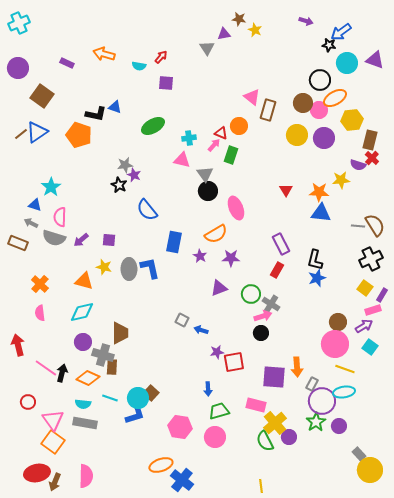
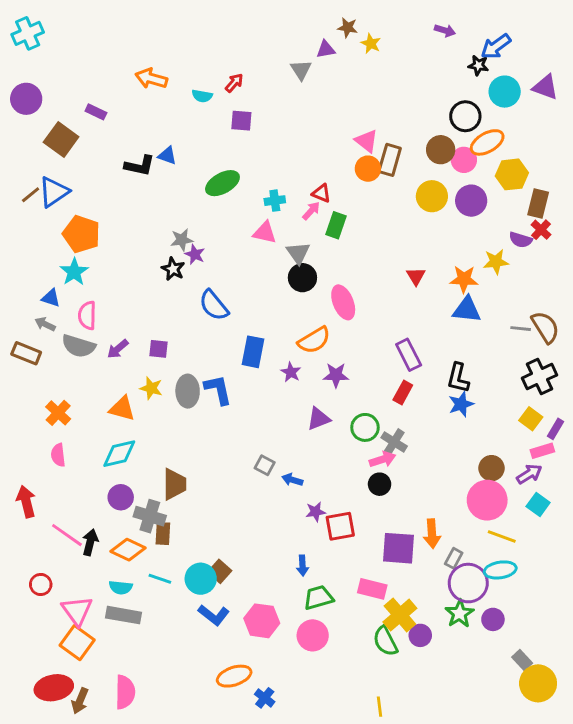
purple rectangle: (67, 63) -> (96, 112), moved
orange circle: (239, 126) -> (368, 169), moved
orange pentagon: (79, 135) -> (81, 234), moved
blue L-shape: (135, 415) -> (214, 615), moved, turned 55
blue cross: (182, 480) -> (265, 698), size x0.6

